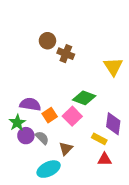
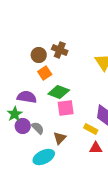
brown circle: (47, 41) -> (39, 55), moved
green diamond: (84, 98) -> (59, 92), moved
orange square: (50, 115) -> (45, 73), moved
pink square: (72, 116) -> (66, 108), turned 36

